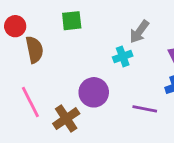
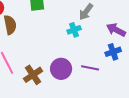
purple circle: (94, 92) -> (61, 69), moved

